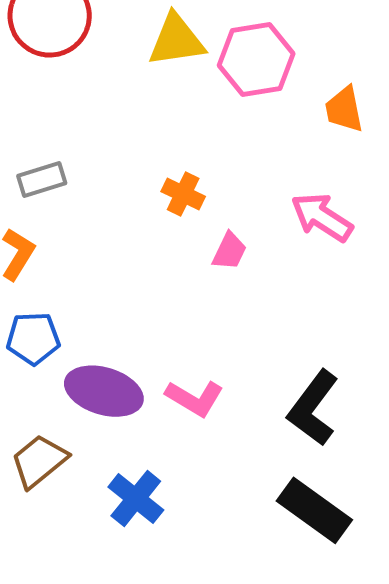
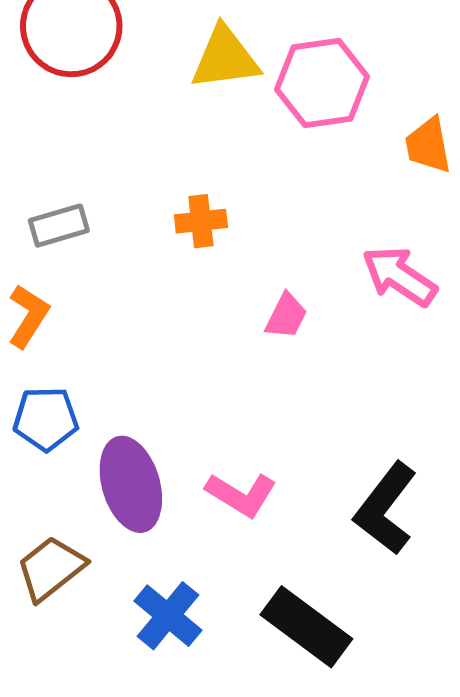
orange cross: (183, 194) -> (201, 221), moved, turned -33
purple ellipse: (104, 391) -> (131, 484), turned 56
black rectangle: (314, 510) -> (306, 627), moved

